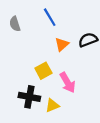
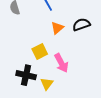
yellow triangle: (52, 105) -> (47, 84), turned -32

